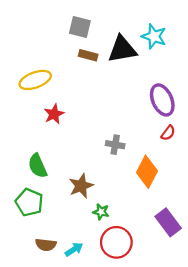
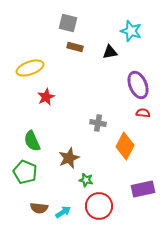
black triangle: (122, 49) -> (110, 52), moved, size x0.6
red semicircle: (168, 133) -> (143, 113), turned -120
purple rectangle: (168, 222) -> (143, 189), turned -65

